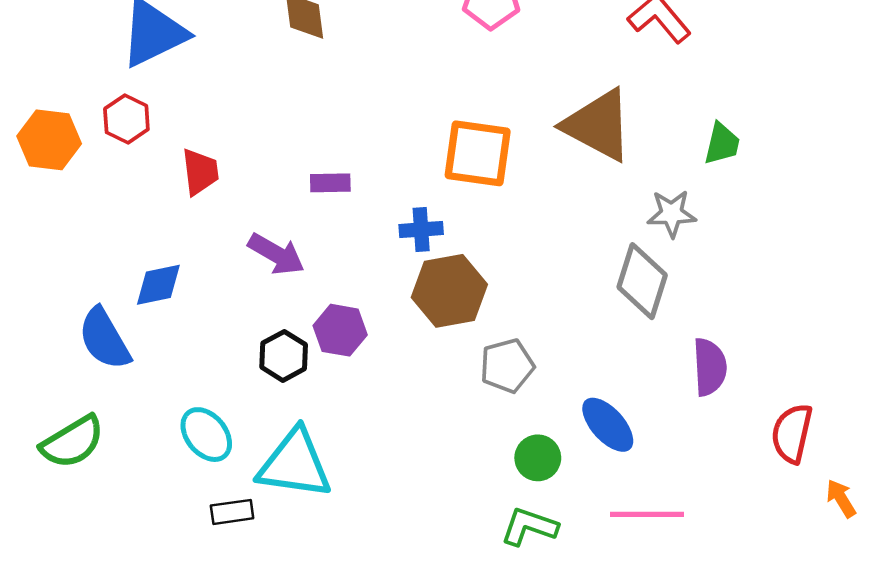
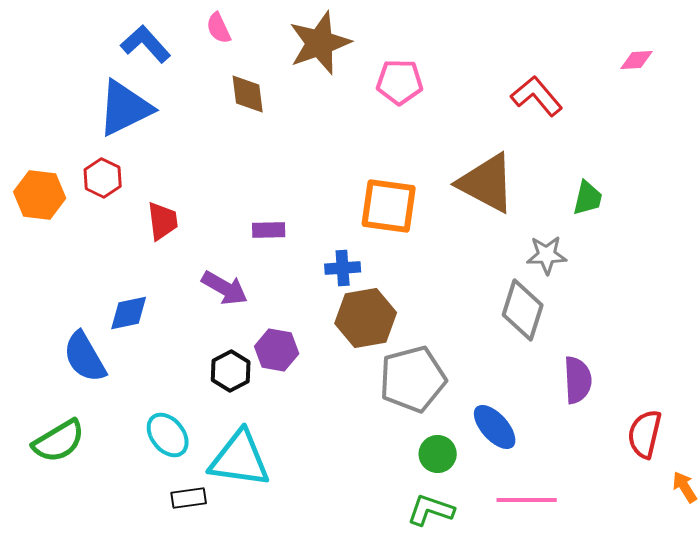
gray pentagon: (507, 366) -> (413, 379), size x1.5

